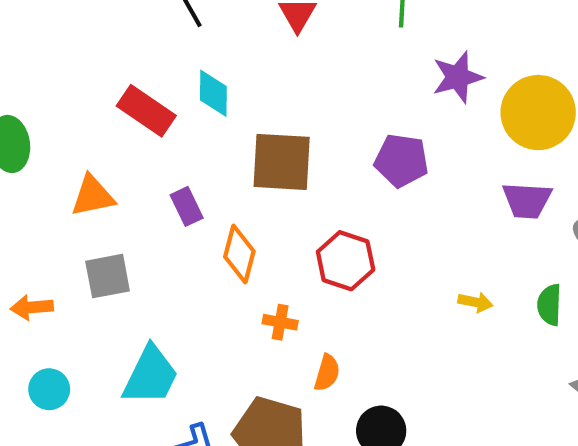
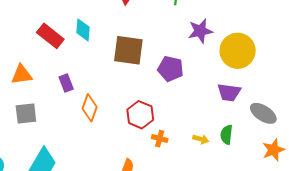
brown square: (282, 162) -> (128, 50), moved
green semicircle: (549, 305) -> (227, 135), moved
orange cross: (280, 322) -> (160, 139), moved

